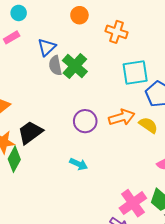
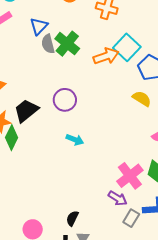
cyan square: (135, 72) -> (127, 47), turned -36
orange arrow: (122, 117) -> (106, 56), moved
purple circle: (85, 121) -> (65, 100), moved

